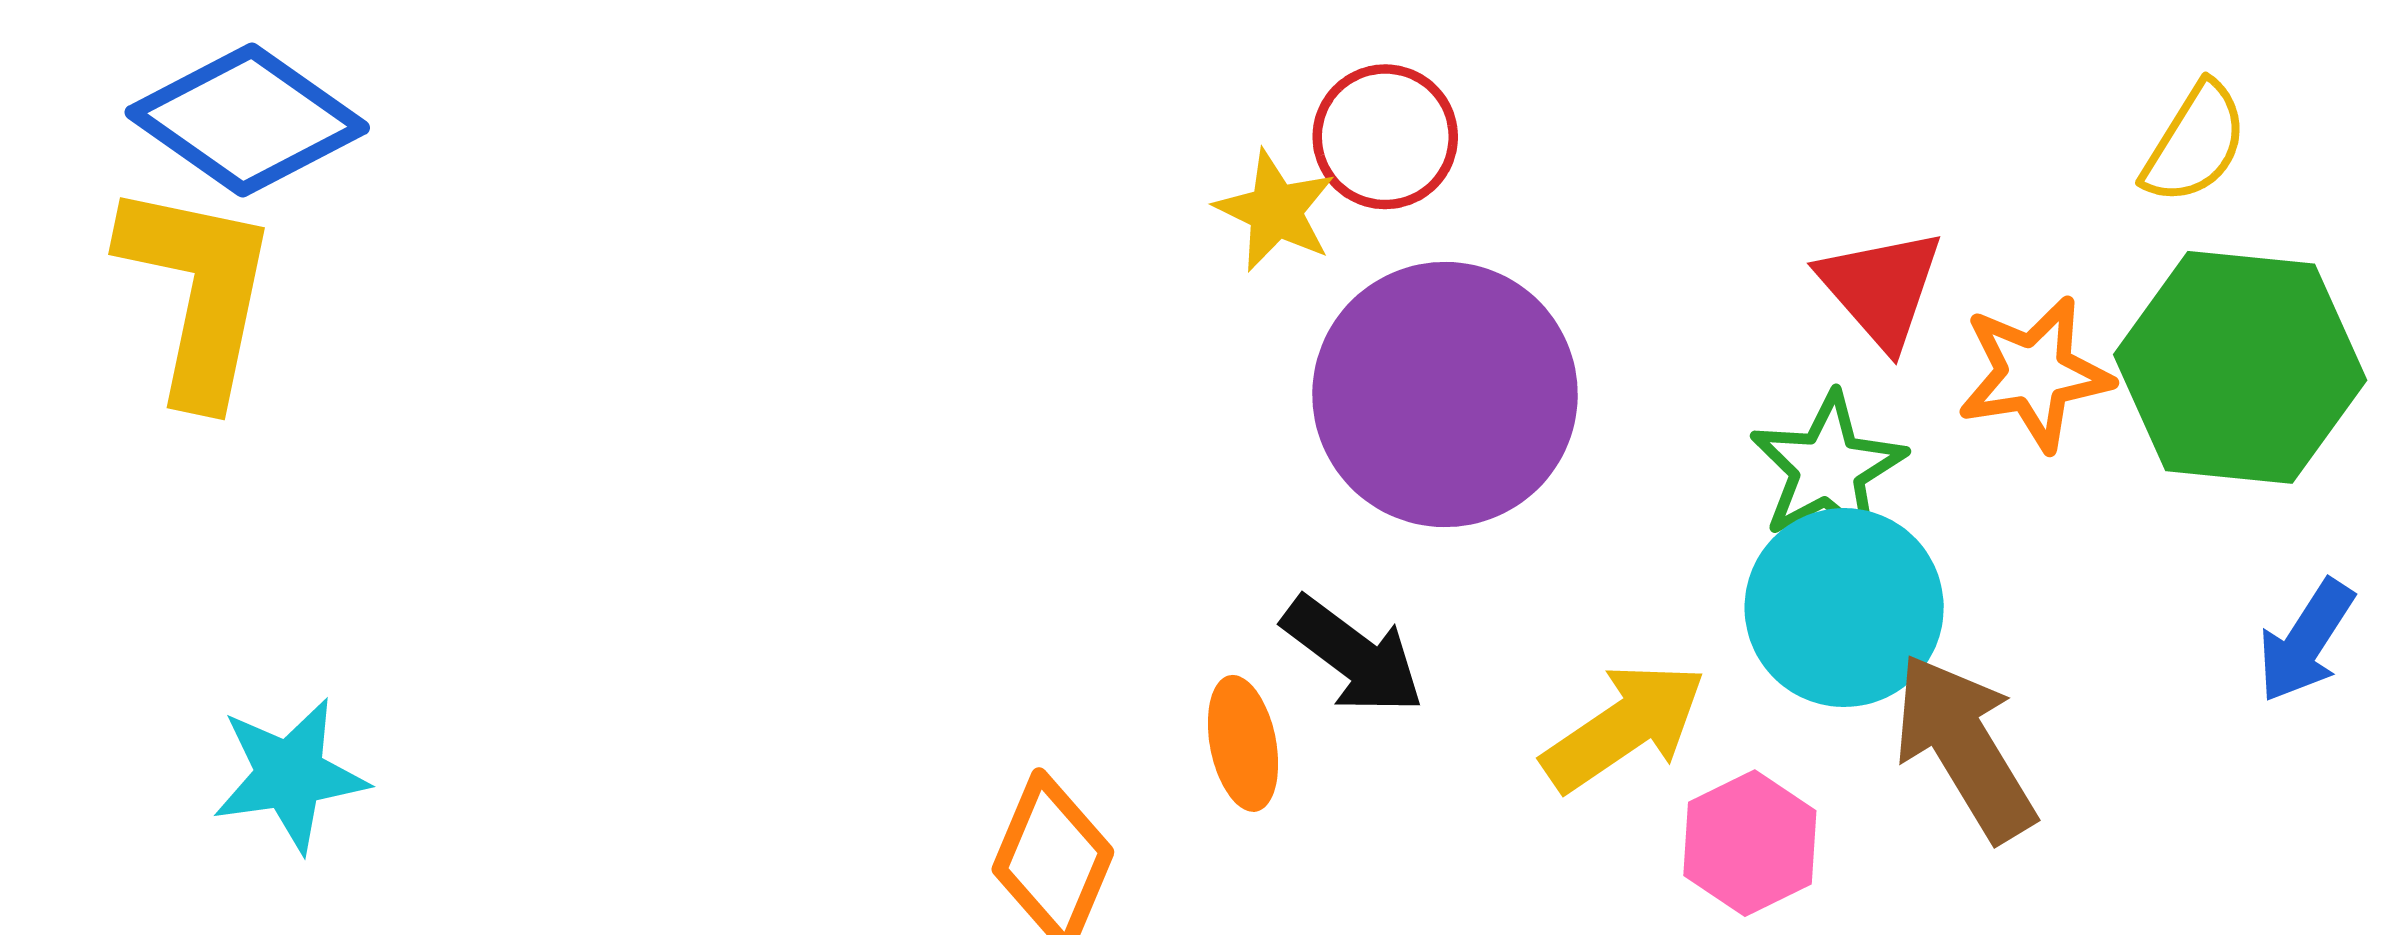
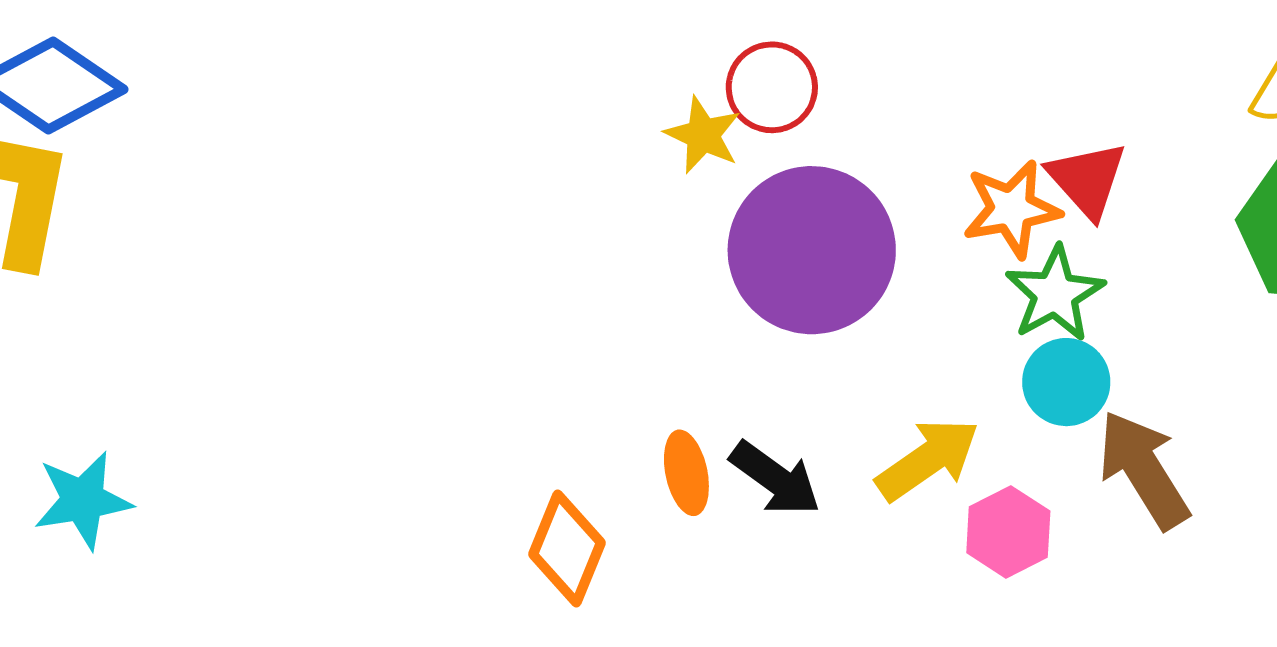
orange star: (2035, 374) -> (1012, 209), moved
cyan circle: (1844, 608) -> (1066, 382), size x0.7
black arrow: (1353, 655) -> (775, 478), moved

